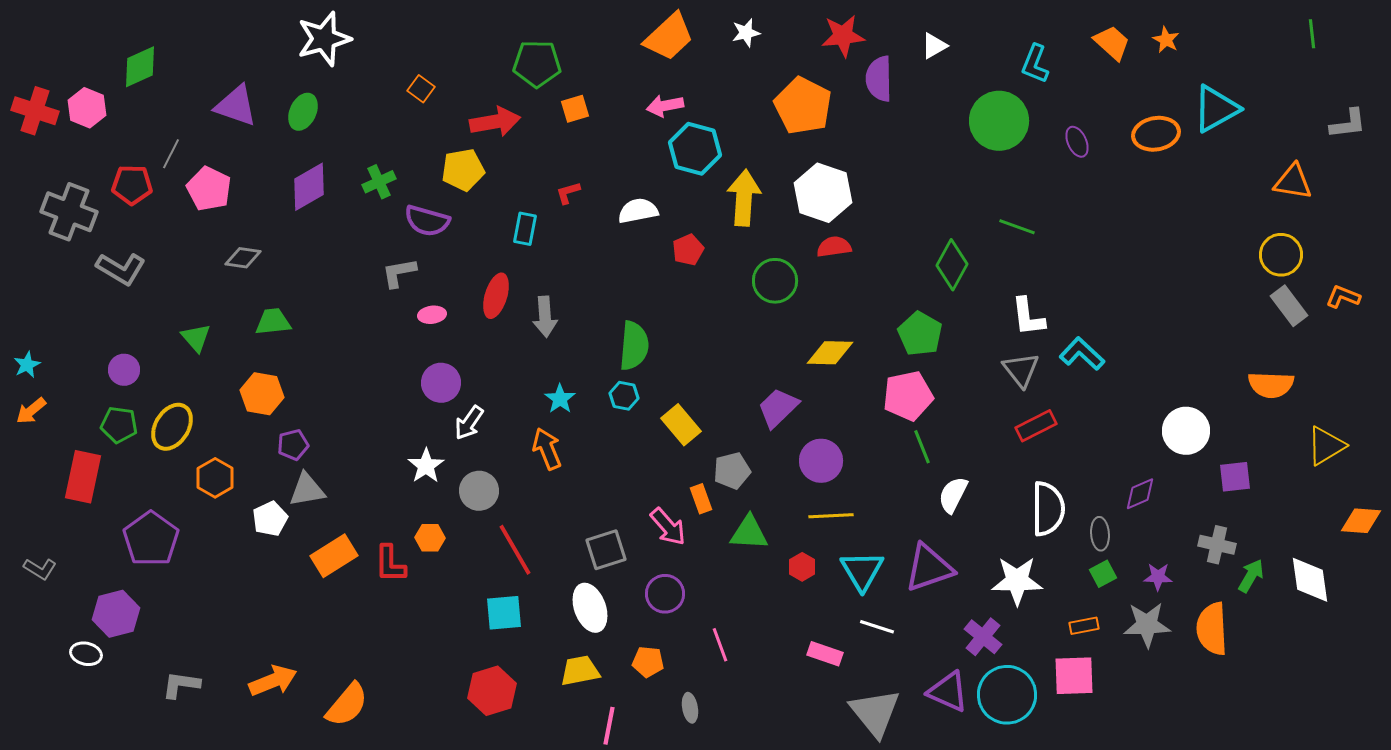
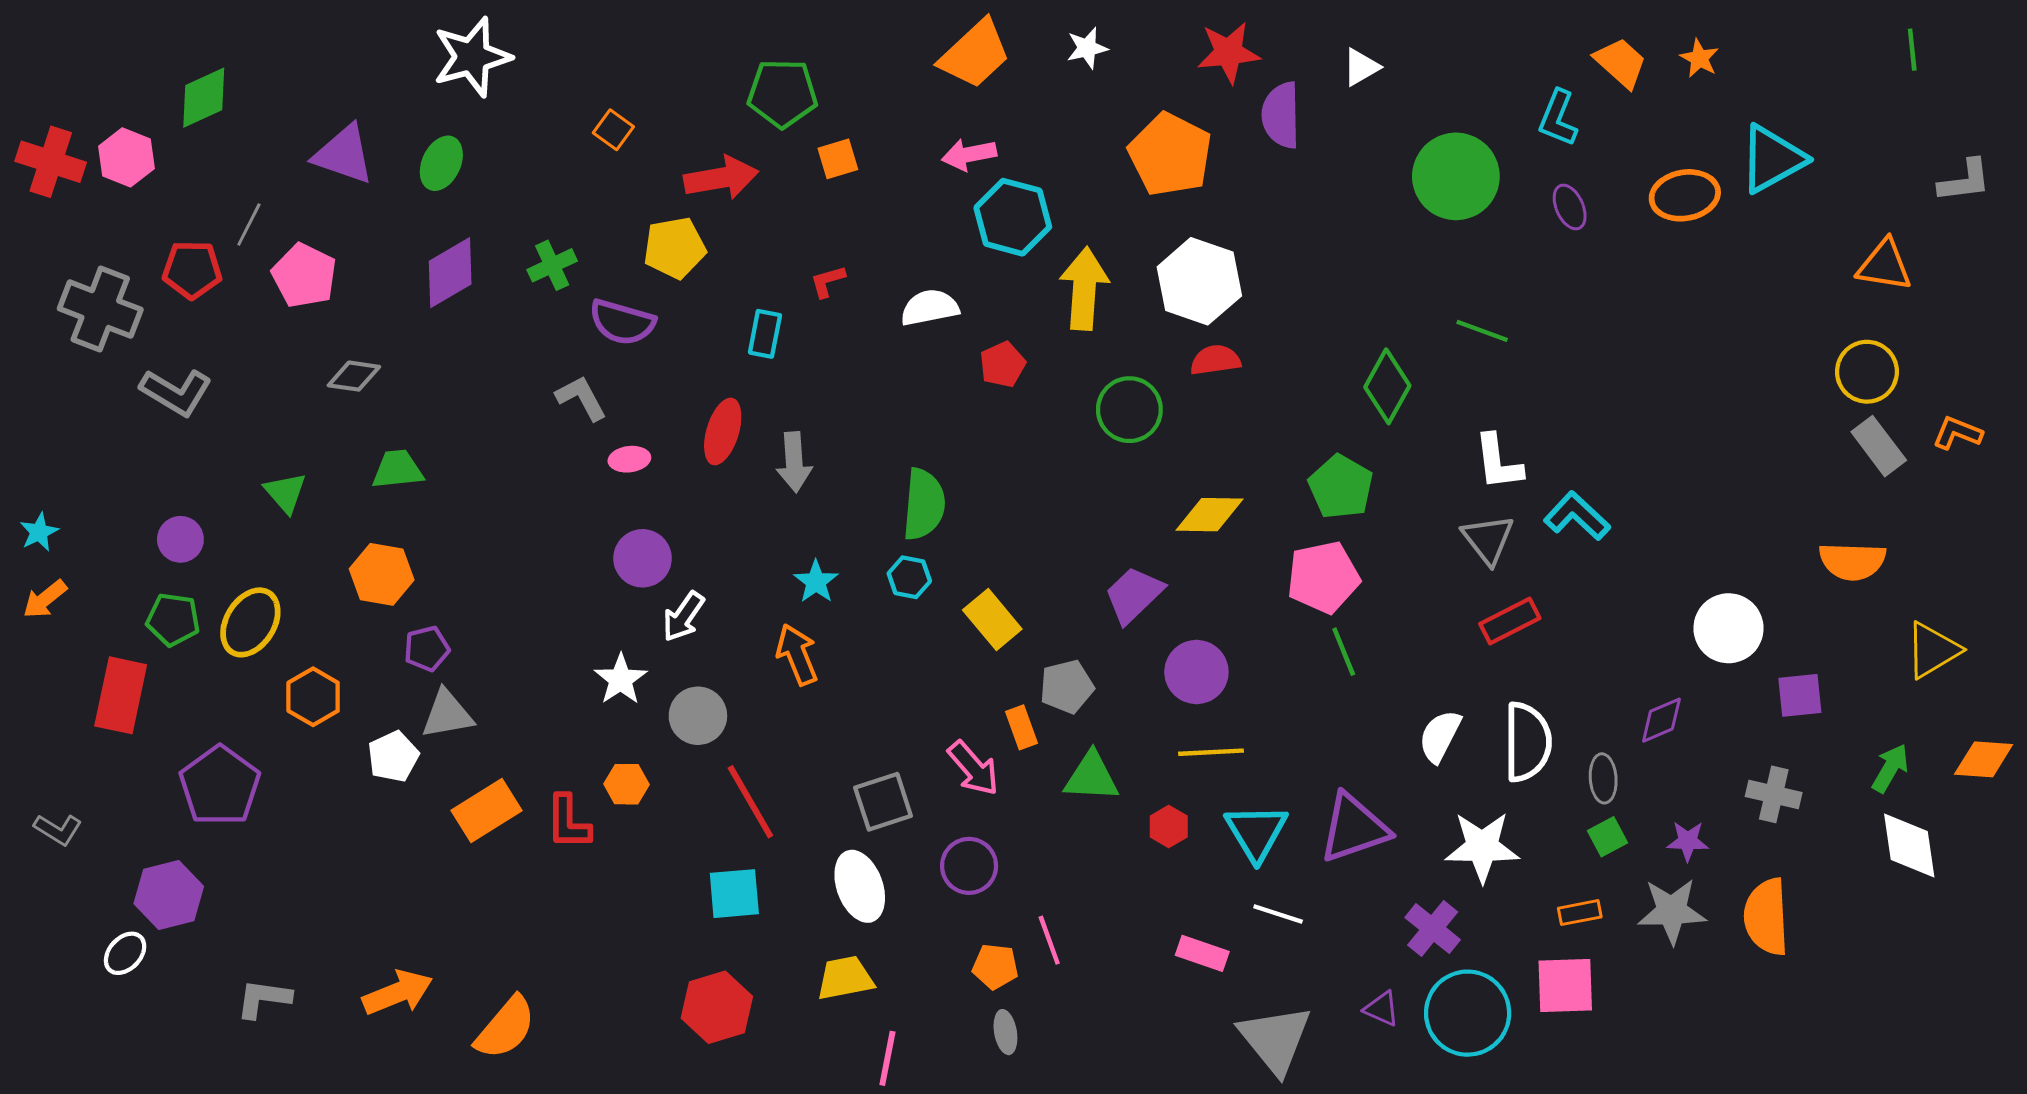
cyan L-shape: (1035, 64) -> (1558, 118), moved
gray L-shape: (399, 273) -> (581, 398), turned 72
white semicircle: (953, 495) -> (1440, 736), moved
green arrow: (1251, 576) -> (1890, 768), moved
white ellipse: (86, 654) -> (125, 953), turned -60
orange pentagon: (648, 662) -> (995, 966), moved
purple triangle: (948, 692) -> (1382, 1009), size x0.6

